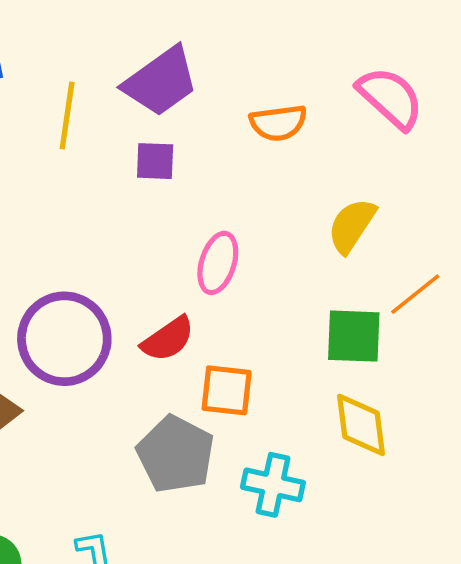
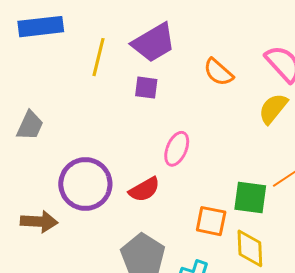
orange semicircle: (278, 123) -> (218, 72), turned 44
yellow semicircle: (352, 226) -> (273, 109), moved
orange square: (227, 390) -> (211, 221), moved

